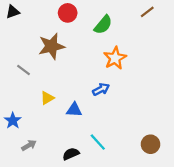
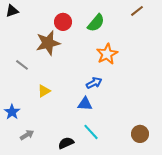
red circle: (68, 13) -> (63, 22), moved
blue triangle: (74, 110) -> (85, 104), moved

